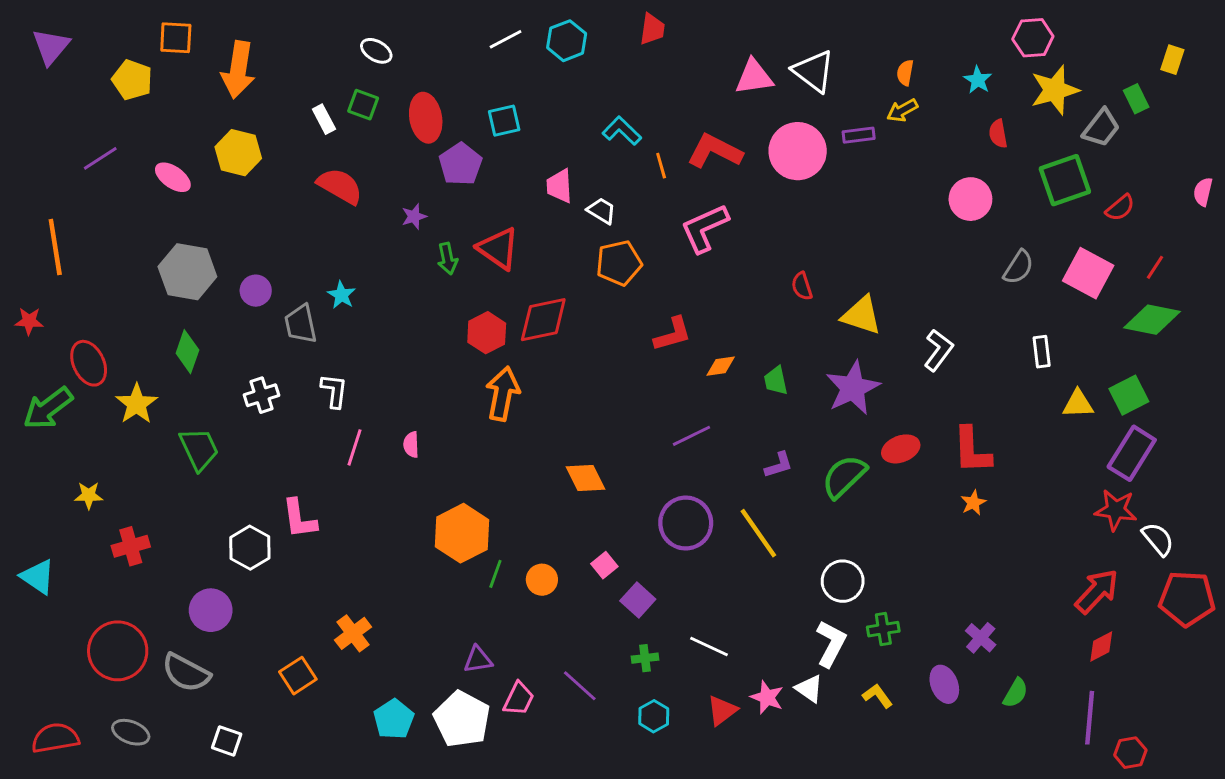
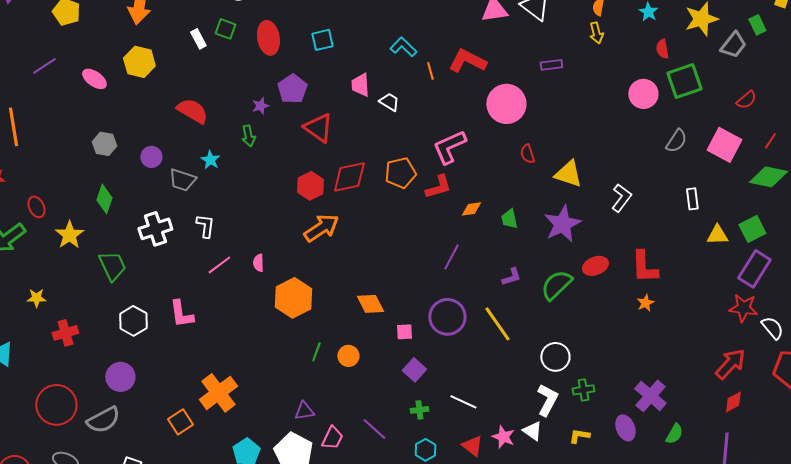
yellow arrow: (902, 110) -> (596, 33), turned -75
purple rectangle: (859, 135) -> (551, 65), moved
pink circle: (798, 151) -> (506, 104), moved
purple pentagon: (461, 164) -> (292, 89), moved
green square: (1065, 180) -> (684, 81), moved
red semicircle: (340, 186) -> (192, 111), moved
pink L-shape: (705, 228) -> (449, 147), moved
green arrow: (447, 259) -> (248, 136), moved
orange pentagon: (619, 263) -> (400, 173), moved
gray hexagon: (187, 272) -> (104, 144), size x0.6
gray trapezoid: (301, 324) -> (182, 180), turned -60
red ellipse: (89, 363) -> (36, 207), size x0.7
orange arrow: (503, 394) -> (321, 228), turned 45
white cross: (262, 395) -> (155, 229), size x1.4
purple line: (692, 436) -> (451, 257), turned -36
pink line: (354, 447) -> (219, 265), turned 35
orange diamond: (585, 478) -> (370, 304), moved
orange hexagon: (462, 533) -> (293, 298), moved
white hexagon: (250, 548) -> (133, 321), moved
pink square: (604, 565) -> (404, 332), moved, turned 36
orange cross: (353, 633) -> (218, 393), size x1.5
purple cross: (981, 638) -> (650, 396), size x1.5
gray semicircle: (186, 673) -> (103, 420), turned -56
yellow L-shape: (877, 696) -> (579, 436), turned -45
red triangle: (722, 710) -> (472, 446), turned -45

